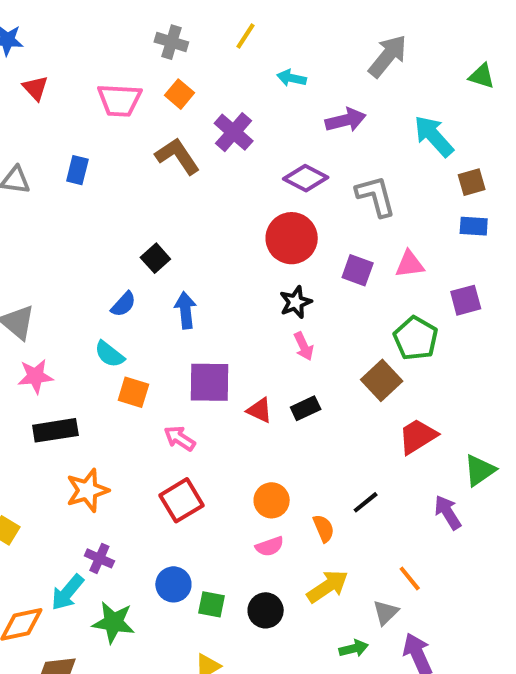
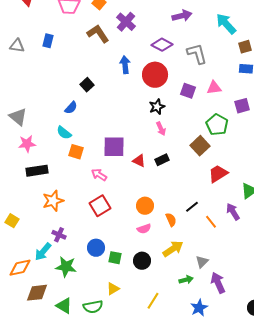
blue arrow: (185, 310) -> (125, 65), moved
orange line: (410, 578) -> (211, 222), moved

